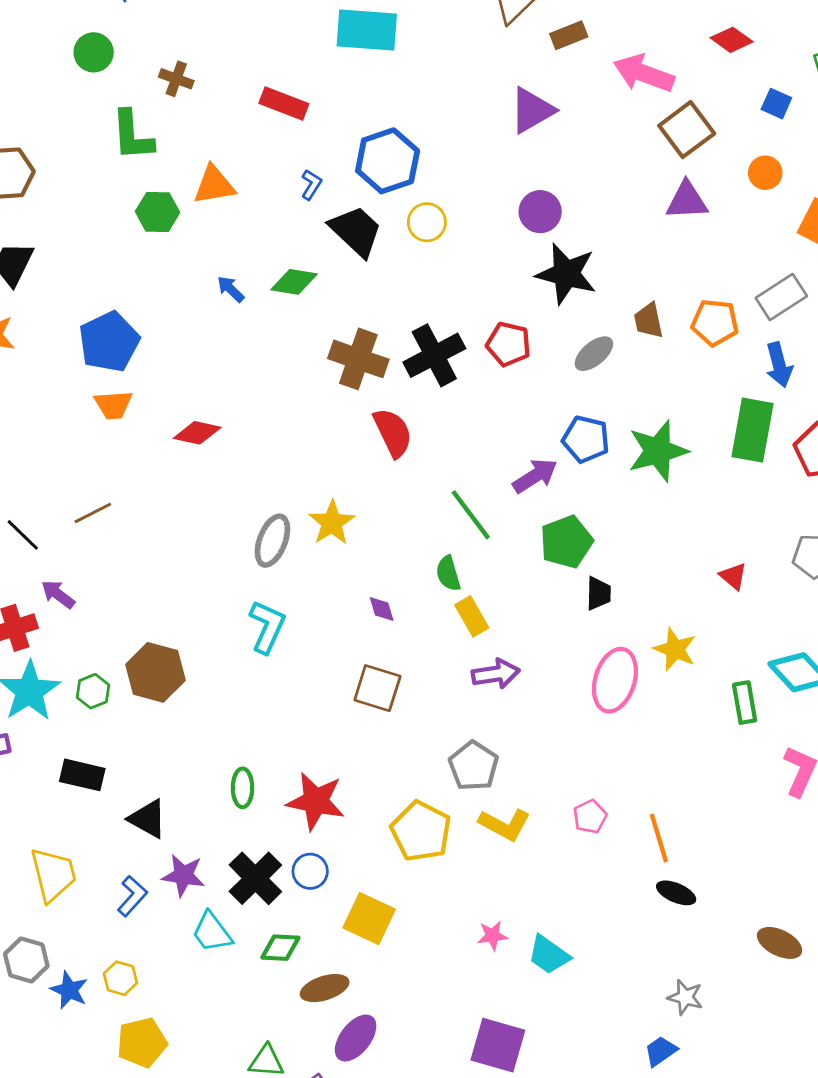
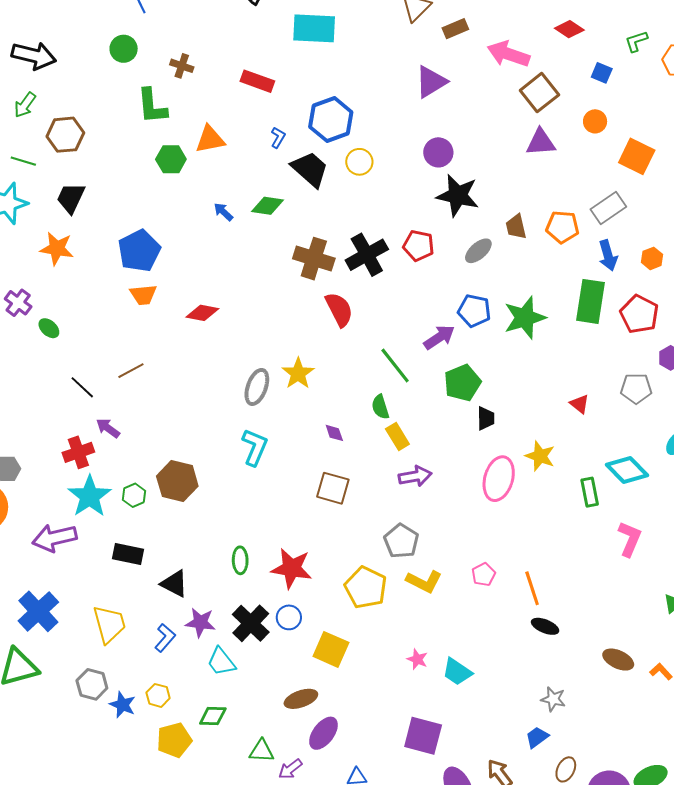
pink star: (492, 936) -> (417, 659), turned 30
green diamond: (280, 948) -> (213, 716), moved

